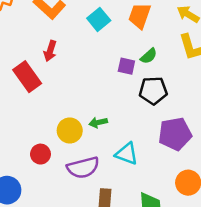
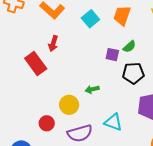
green arrow: (98, 122) -> (92, 89), moved

